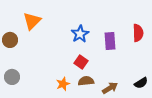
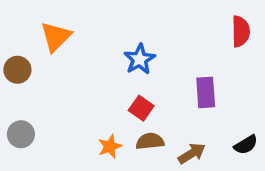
red semicircle: (138, 33) -> (241, 31), moved
purple rectangle: (110, 41) -> (206, 92), moved

